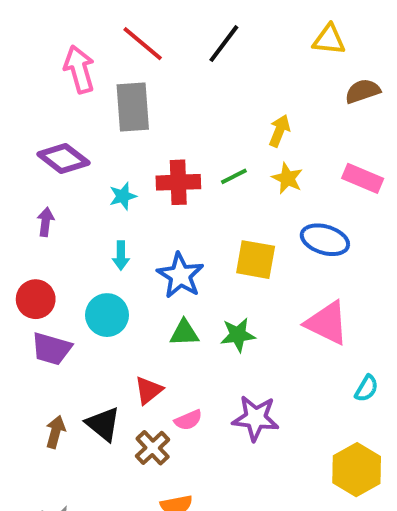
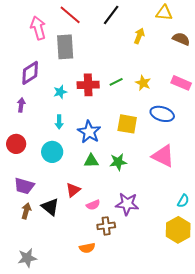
brown semicircle: (363, 91) -> (181, 39), turned 42
yellow arrow: (279, 131) -> (139, 36), moved
purple diamond: (63, 159) -> (30, 73), turned -70
purple trapezoid: (52, 349) -> (24, 186), moved
cyan semicircle: (367, 388) -> (183, 201), moved
brown cross: (153, 448) -> (106, 226), moved, turned 36

